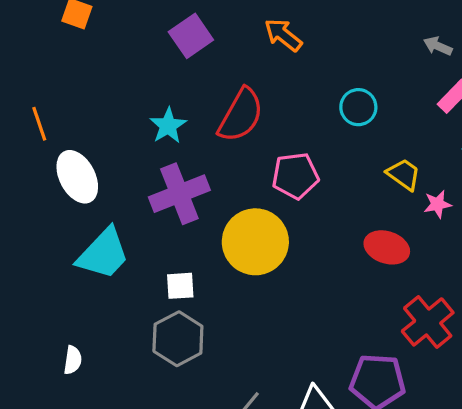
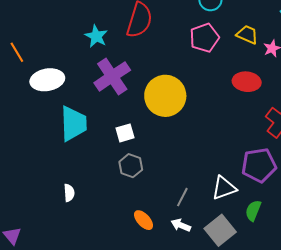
pink pentagon: (295, 176) -> (204, 38), moved
white ellipse: (77, 177) -> (47, 80), turned -60
cyan trapezoid: (103, 254) -> (74, 123), turned -33
gray hexagon: (178, 339) -> (131, 166), size x0.7

